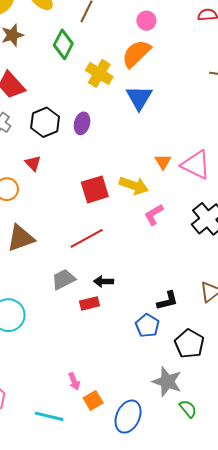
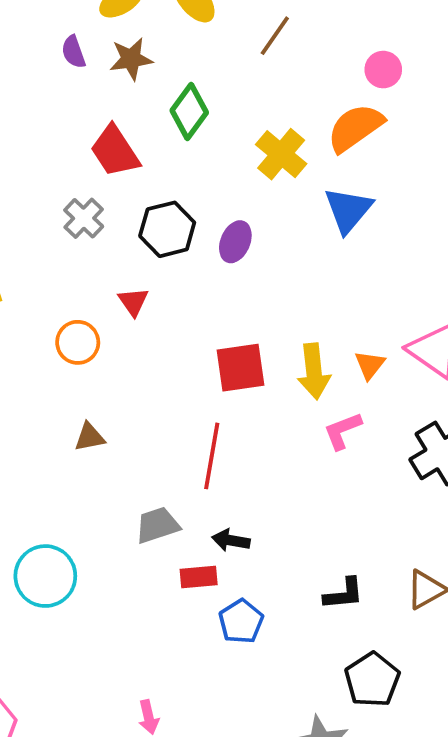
green diamond: (63, 44) -> (189, 111), moved
orange triangle: (163, 162) -> (370, 365), moved
yellow arrow: (134, 186) -> (314, 371), turned 56
brown triangle: (21, 238) -> (90, 437), size x0.6
red line: (87, 238) -> (212, 456), turned -60
blue pentagon: (147, 326) -> (241, 621), moved

